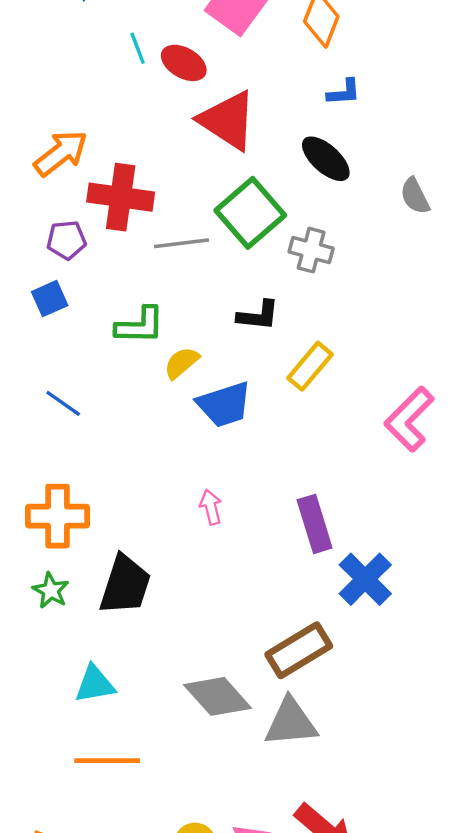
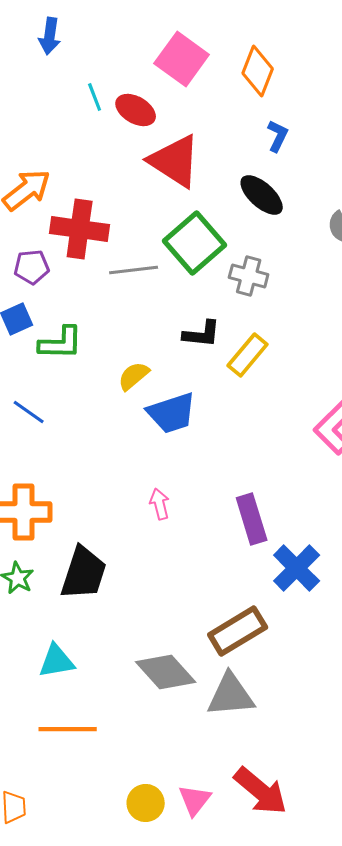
blue L-shape: (344, 92) -> (278, 136), turned -60
green L-shape: (140, 326) -> (61, 343), moved
yellow rectangle: (310, 366) -> (248, 355), moved

